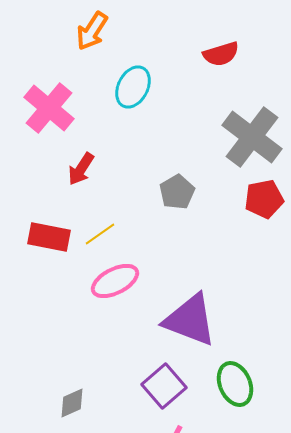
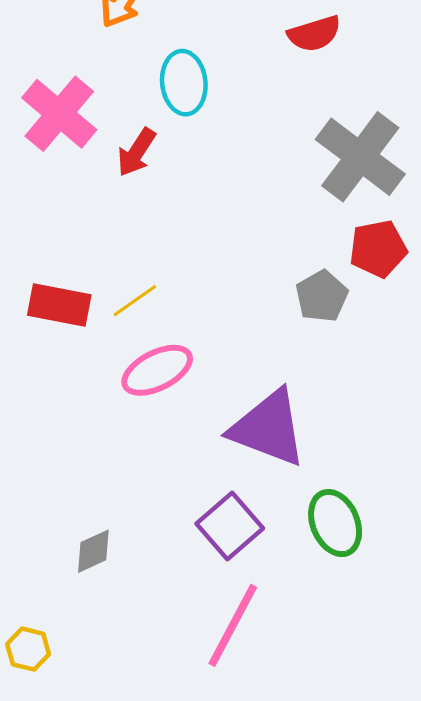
cyan ellipse: (133, 87) -> (184, 83), turned -33
red arrow: (81, 169) -> (136, 152), moved
gray pentagon: (177, 192) -> (322, 296), moved

